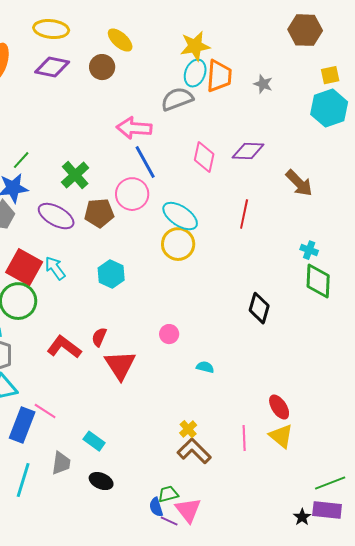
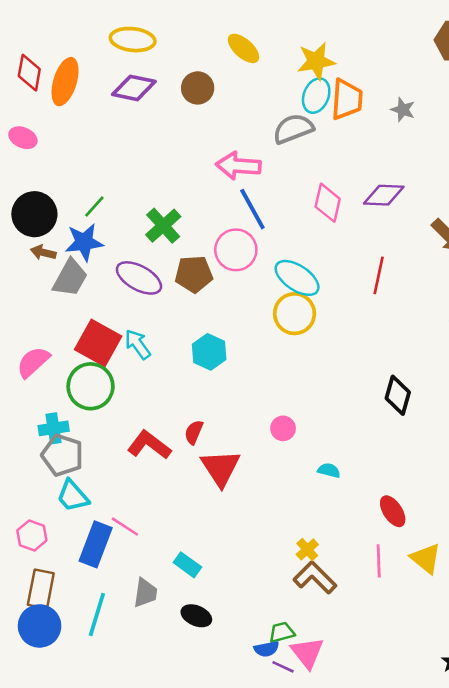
yellow ellipse: (120, 40) -> (244, 48), moved
red ellipse: (279, 407) -> (393, 511), moved
blue semicircle: (156, 507) -> (266, 649), turned -84

